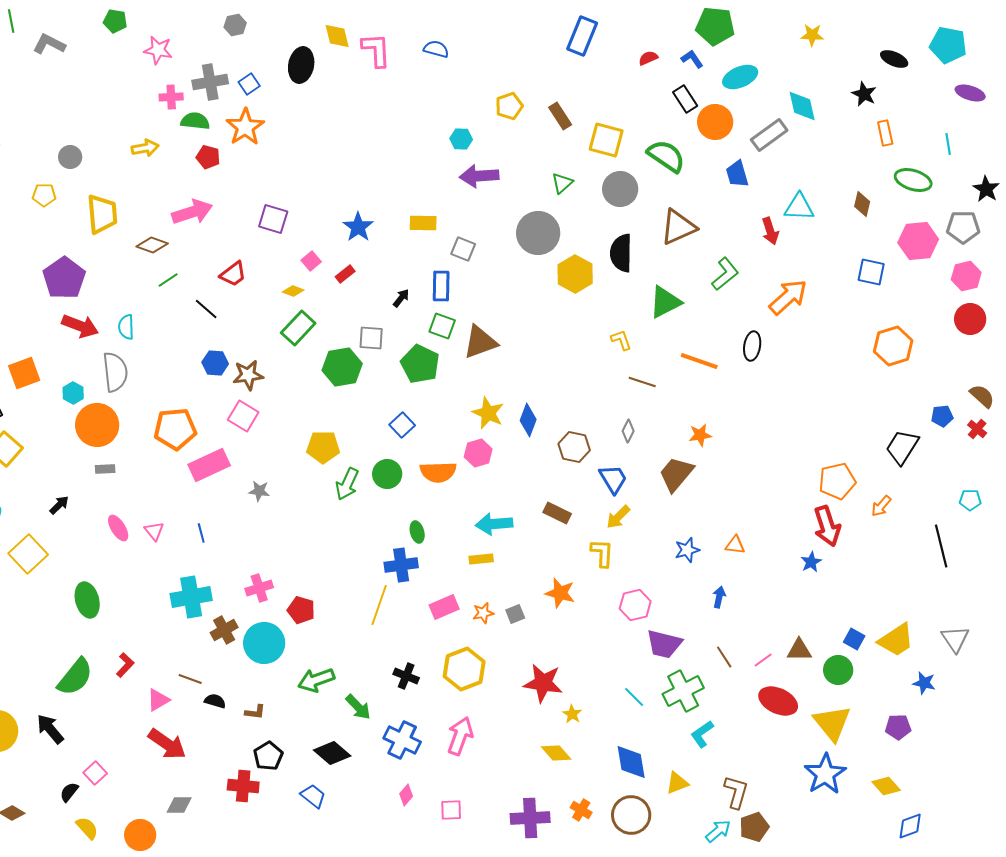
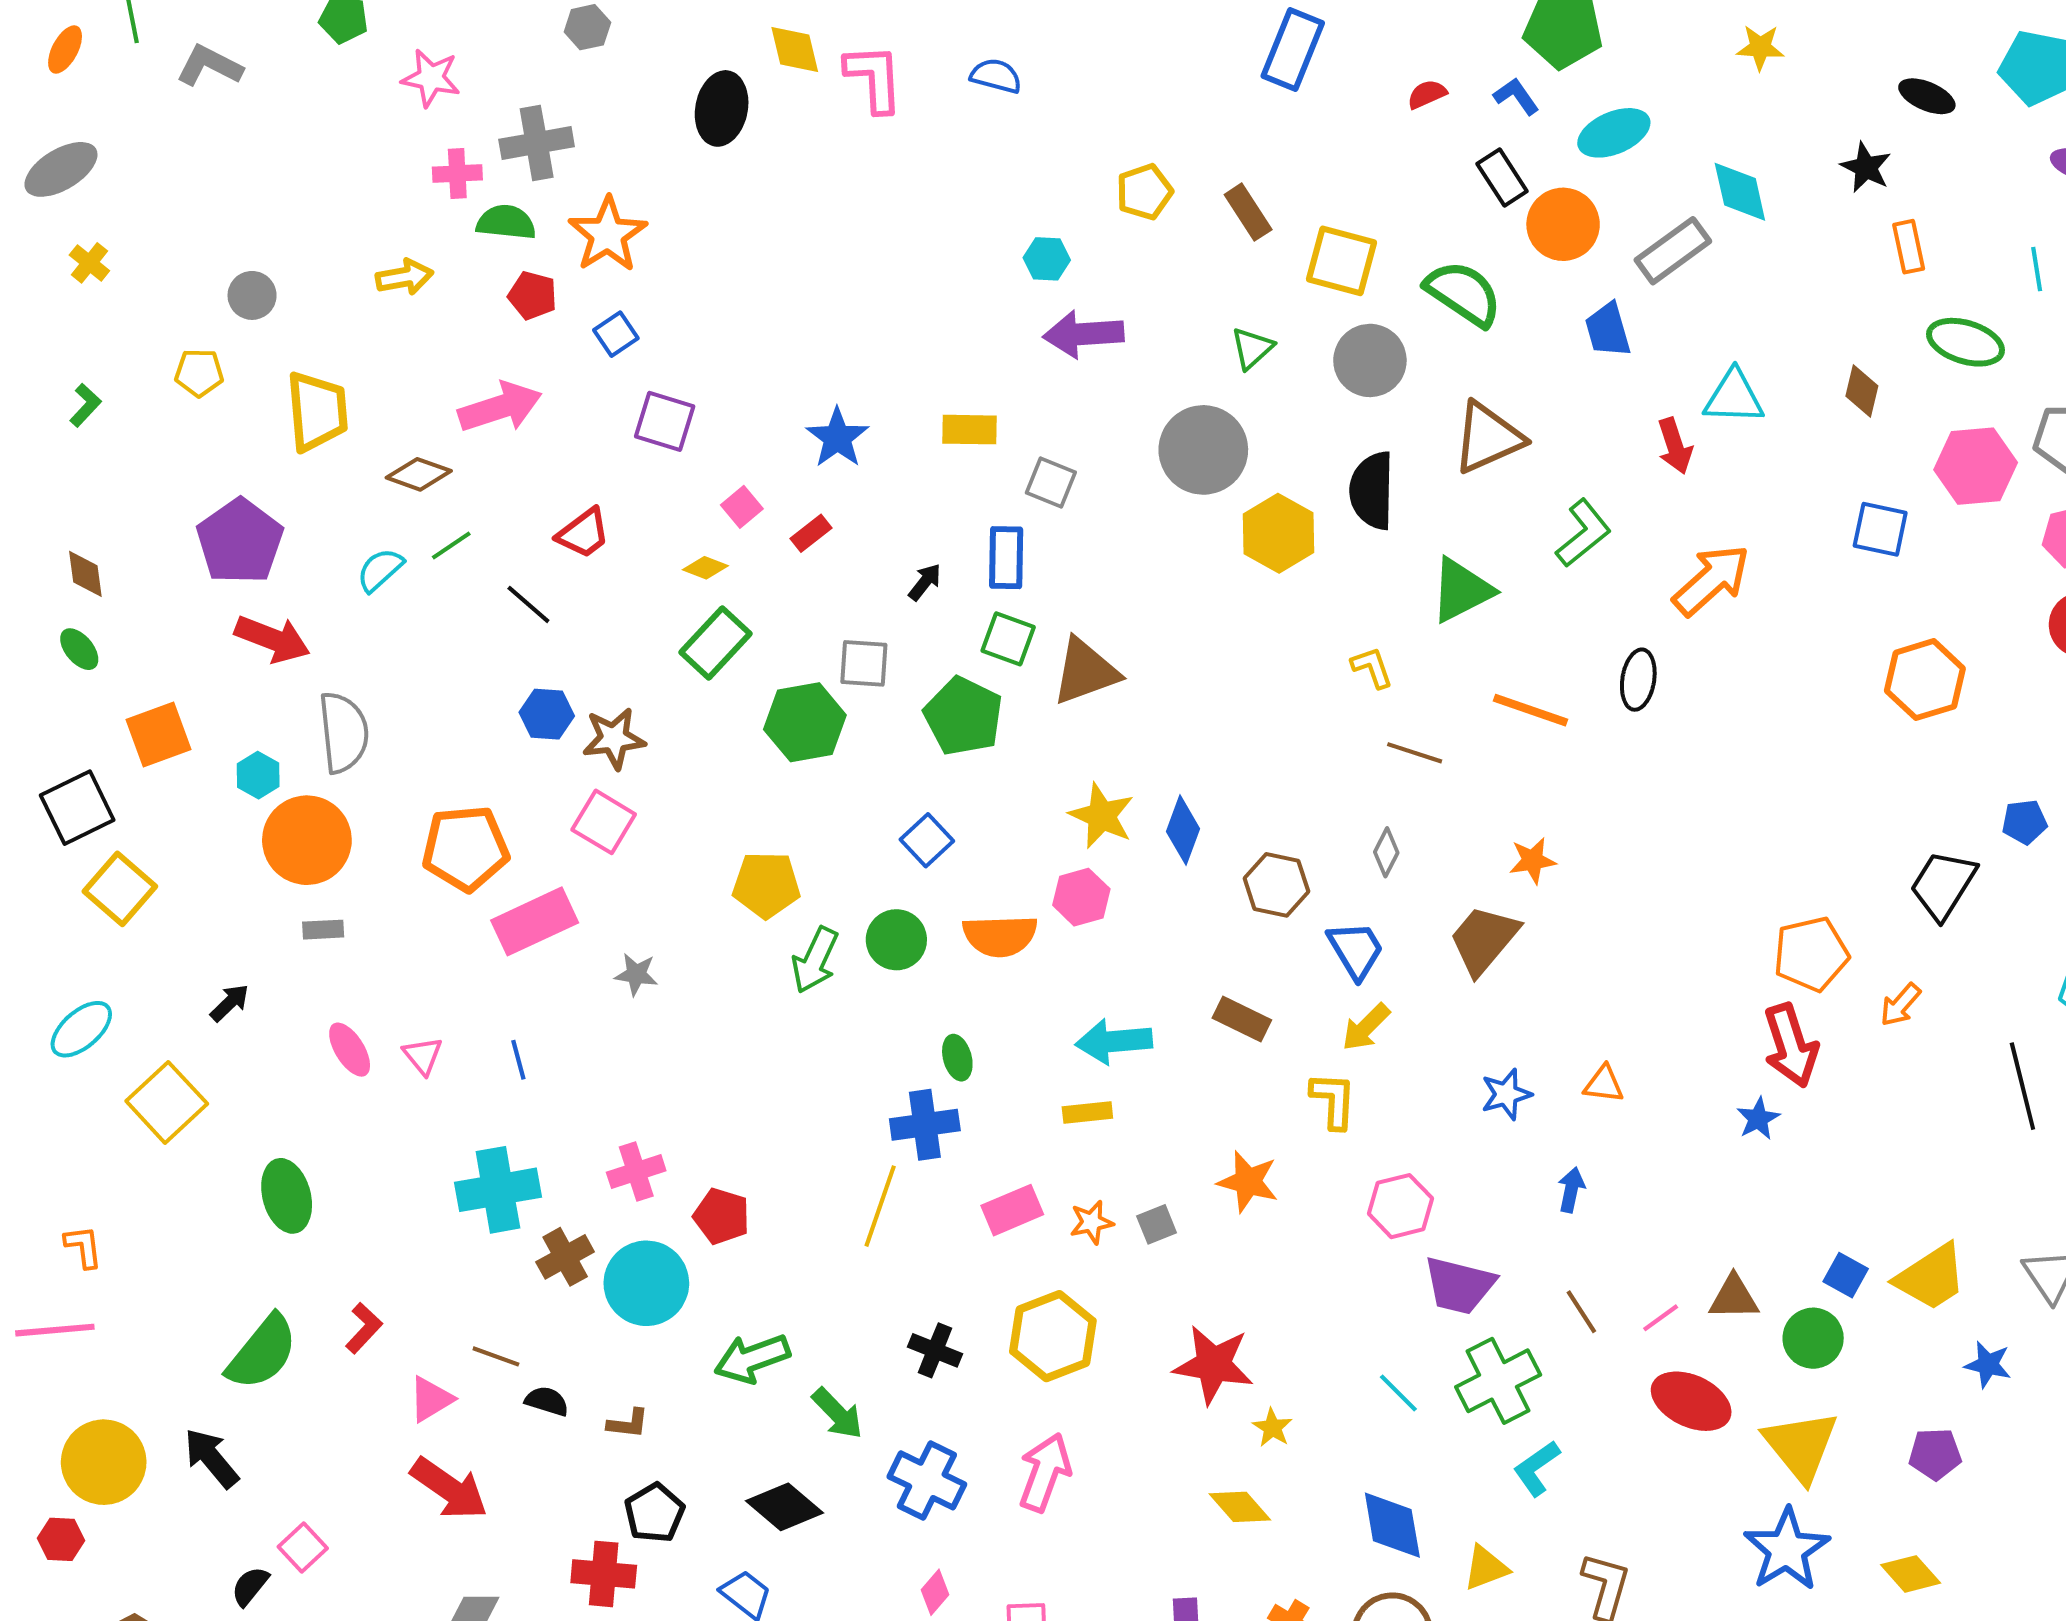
blue square: (249, 84) -> (616, 334), moved
cyan semicircle: (126, 327) -> (380, 570), moved, turned 50

